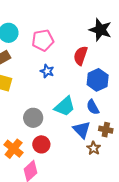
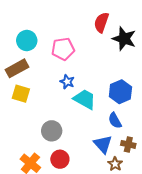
red semicircle: (81, 56) -> (101, 22), moved
cyan trapezoid: (65, 106) -> (85, 99), moved, turned -110

